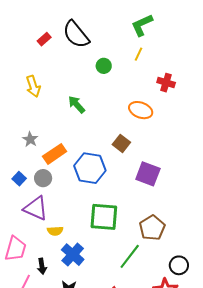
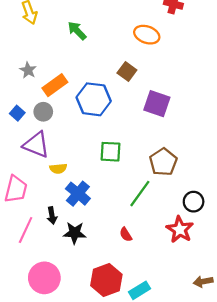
green square: (104, 217) -> (111, 152), size x0.7
black arrow: (42, 266) -> (52, 216), moved

